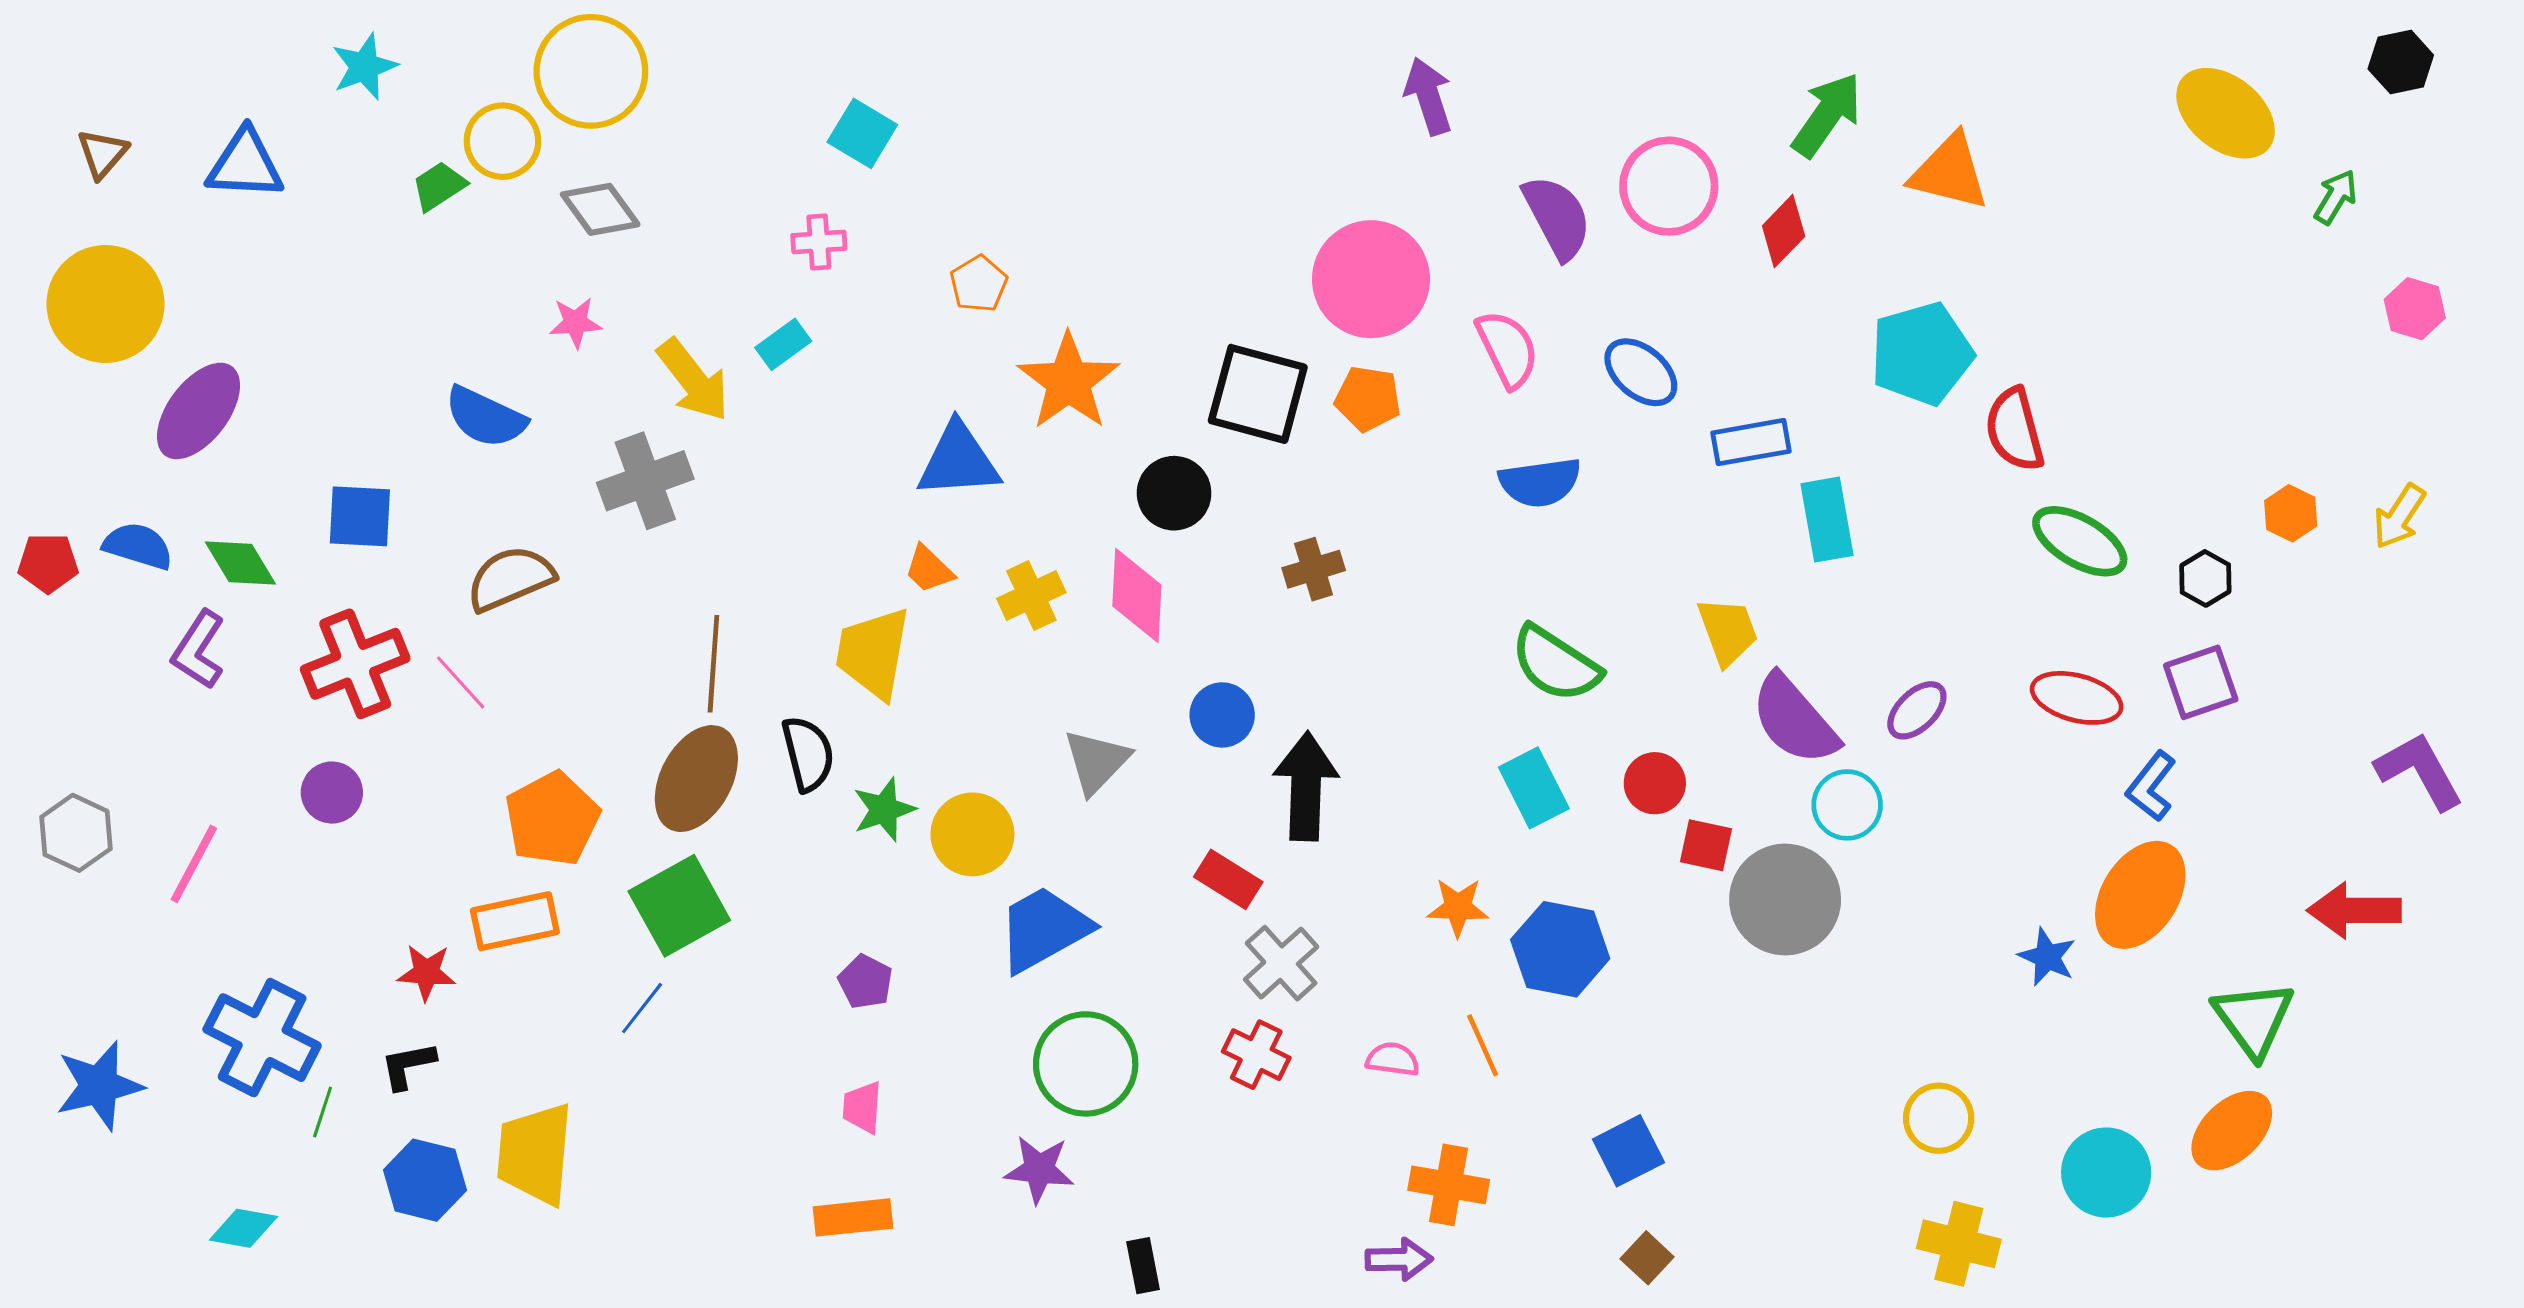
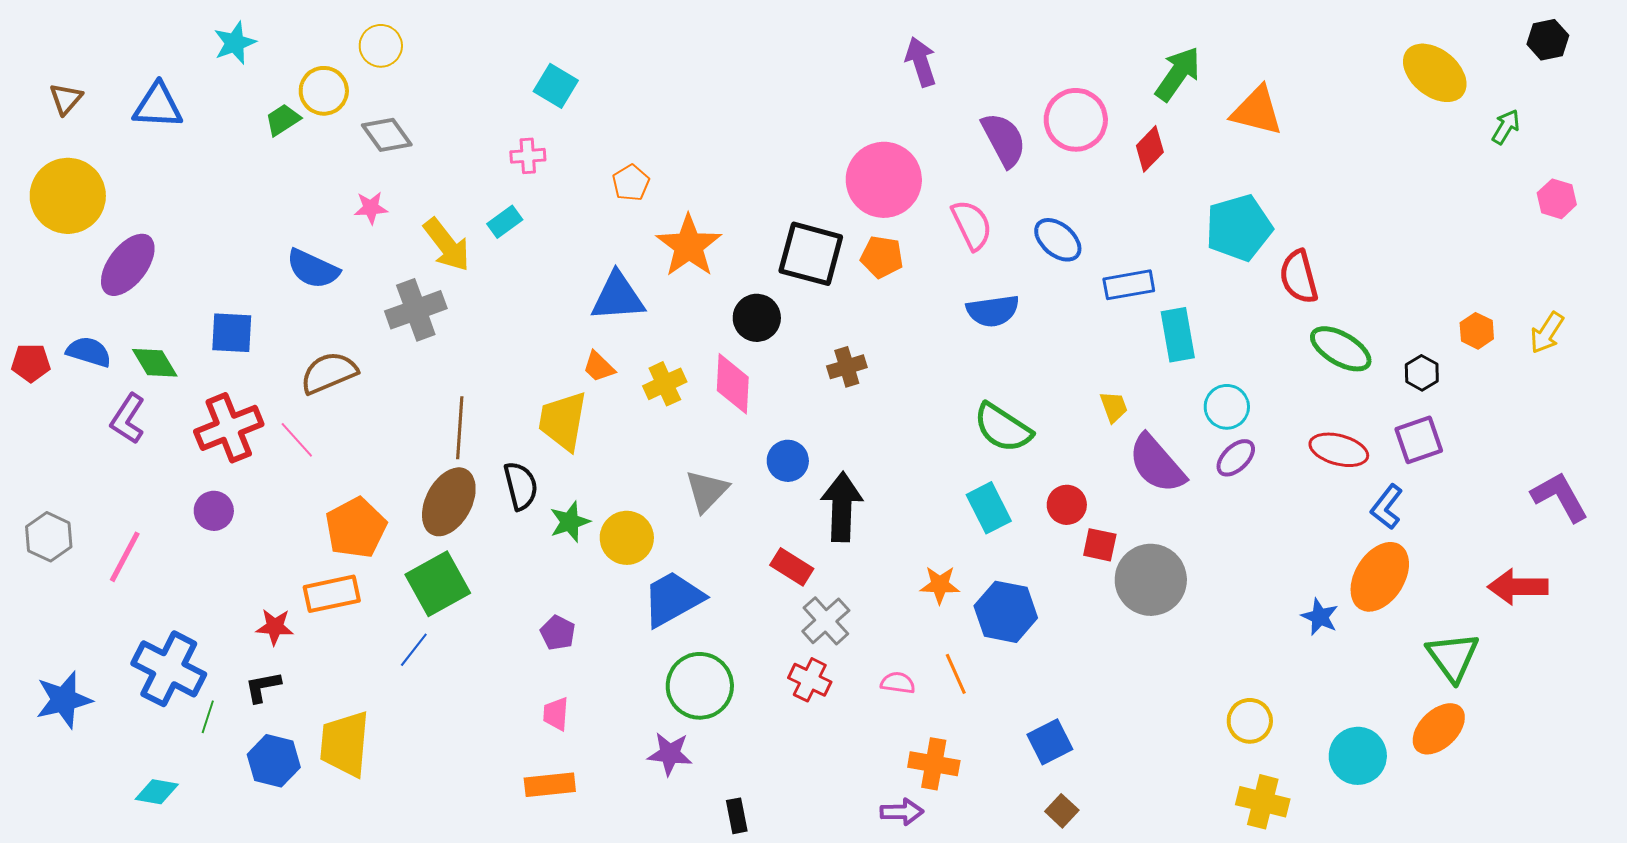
yellow circle: (591, 71) -> (381, 46), size x0.6
yellow trapezoid: (1728, 631) -> (1114, 407), size x0.7
cyan circle: (1847, 805) -> (1227, 407), moved

